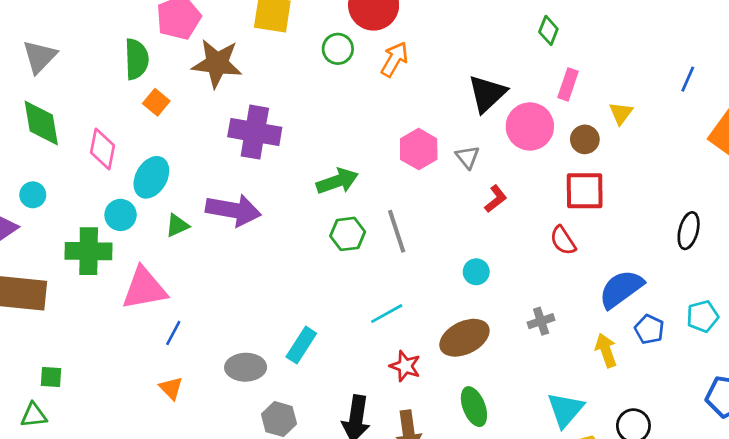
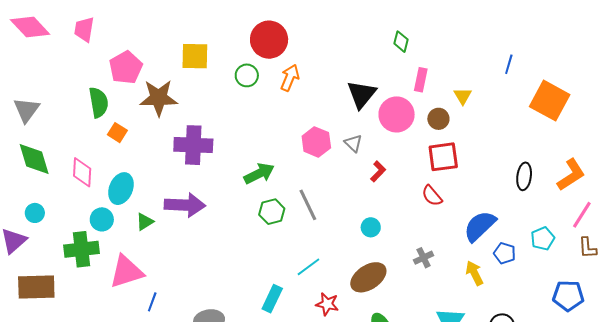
cyan rectangle: (301, 345) -> (272, 299), moved

